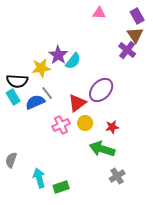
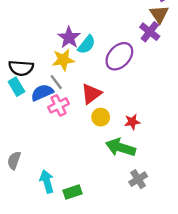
yellow star: (41, 68) -> (63, 60), moved
purple ellipse: (101, 90) -> (119, 56), moved
pink cross: (61, 125) -> (59, 105), moved

